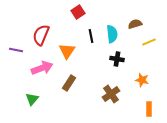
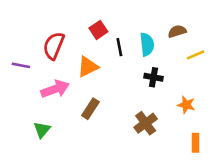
red square: (78, 12) -> (98, 30), moved
orange triangle: (67, 51) -> (88, 67), turned 30

